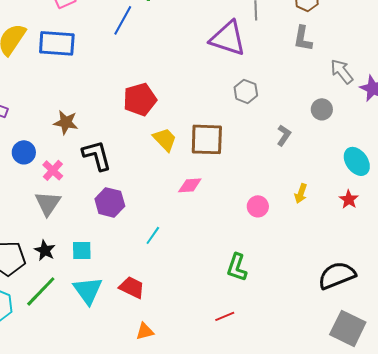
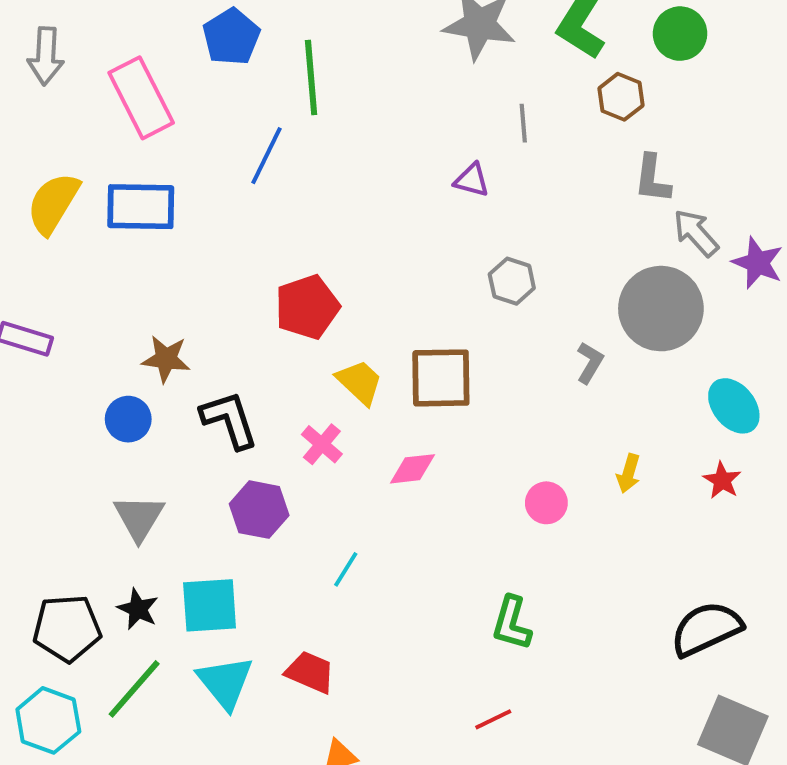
purple triangle: (228, 38) -> (472, 180), size x0.5
gray L-shape: (303, 38) -> (652, 179), moved
gray circle: (322, 109) -> (661, 309), size x2.0
blue circle: (24, 152) -> (128, 419), moved
pink cross: (53, 170) -> (322, 444), moved
cyan square: (82, 250) -> (210, 605), size x1.5

